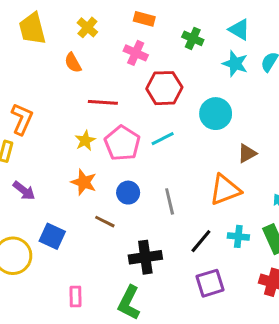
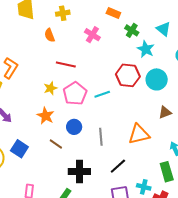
orange rectangle: (144, 19) -> (113, 13), moved
yellow cross: (87, 27) -> (63, 13), turned 32
cyan star: (235, 64) -> (146, 49), moved
red hexagon: (164, 88) -> (128, 75), moved
cyan circle: (216, 114) -> (157, 79), moved
brown triangle: (247, 153) -> (165, 112), moved
cyan cross: (238, 236) -> (144, 187), moved

